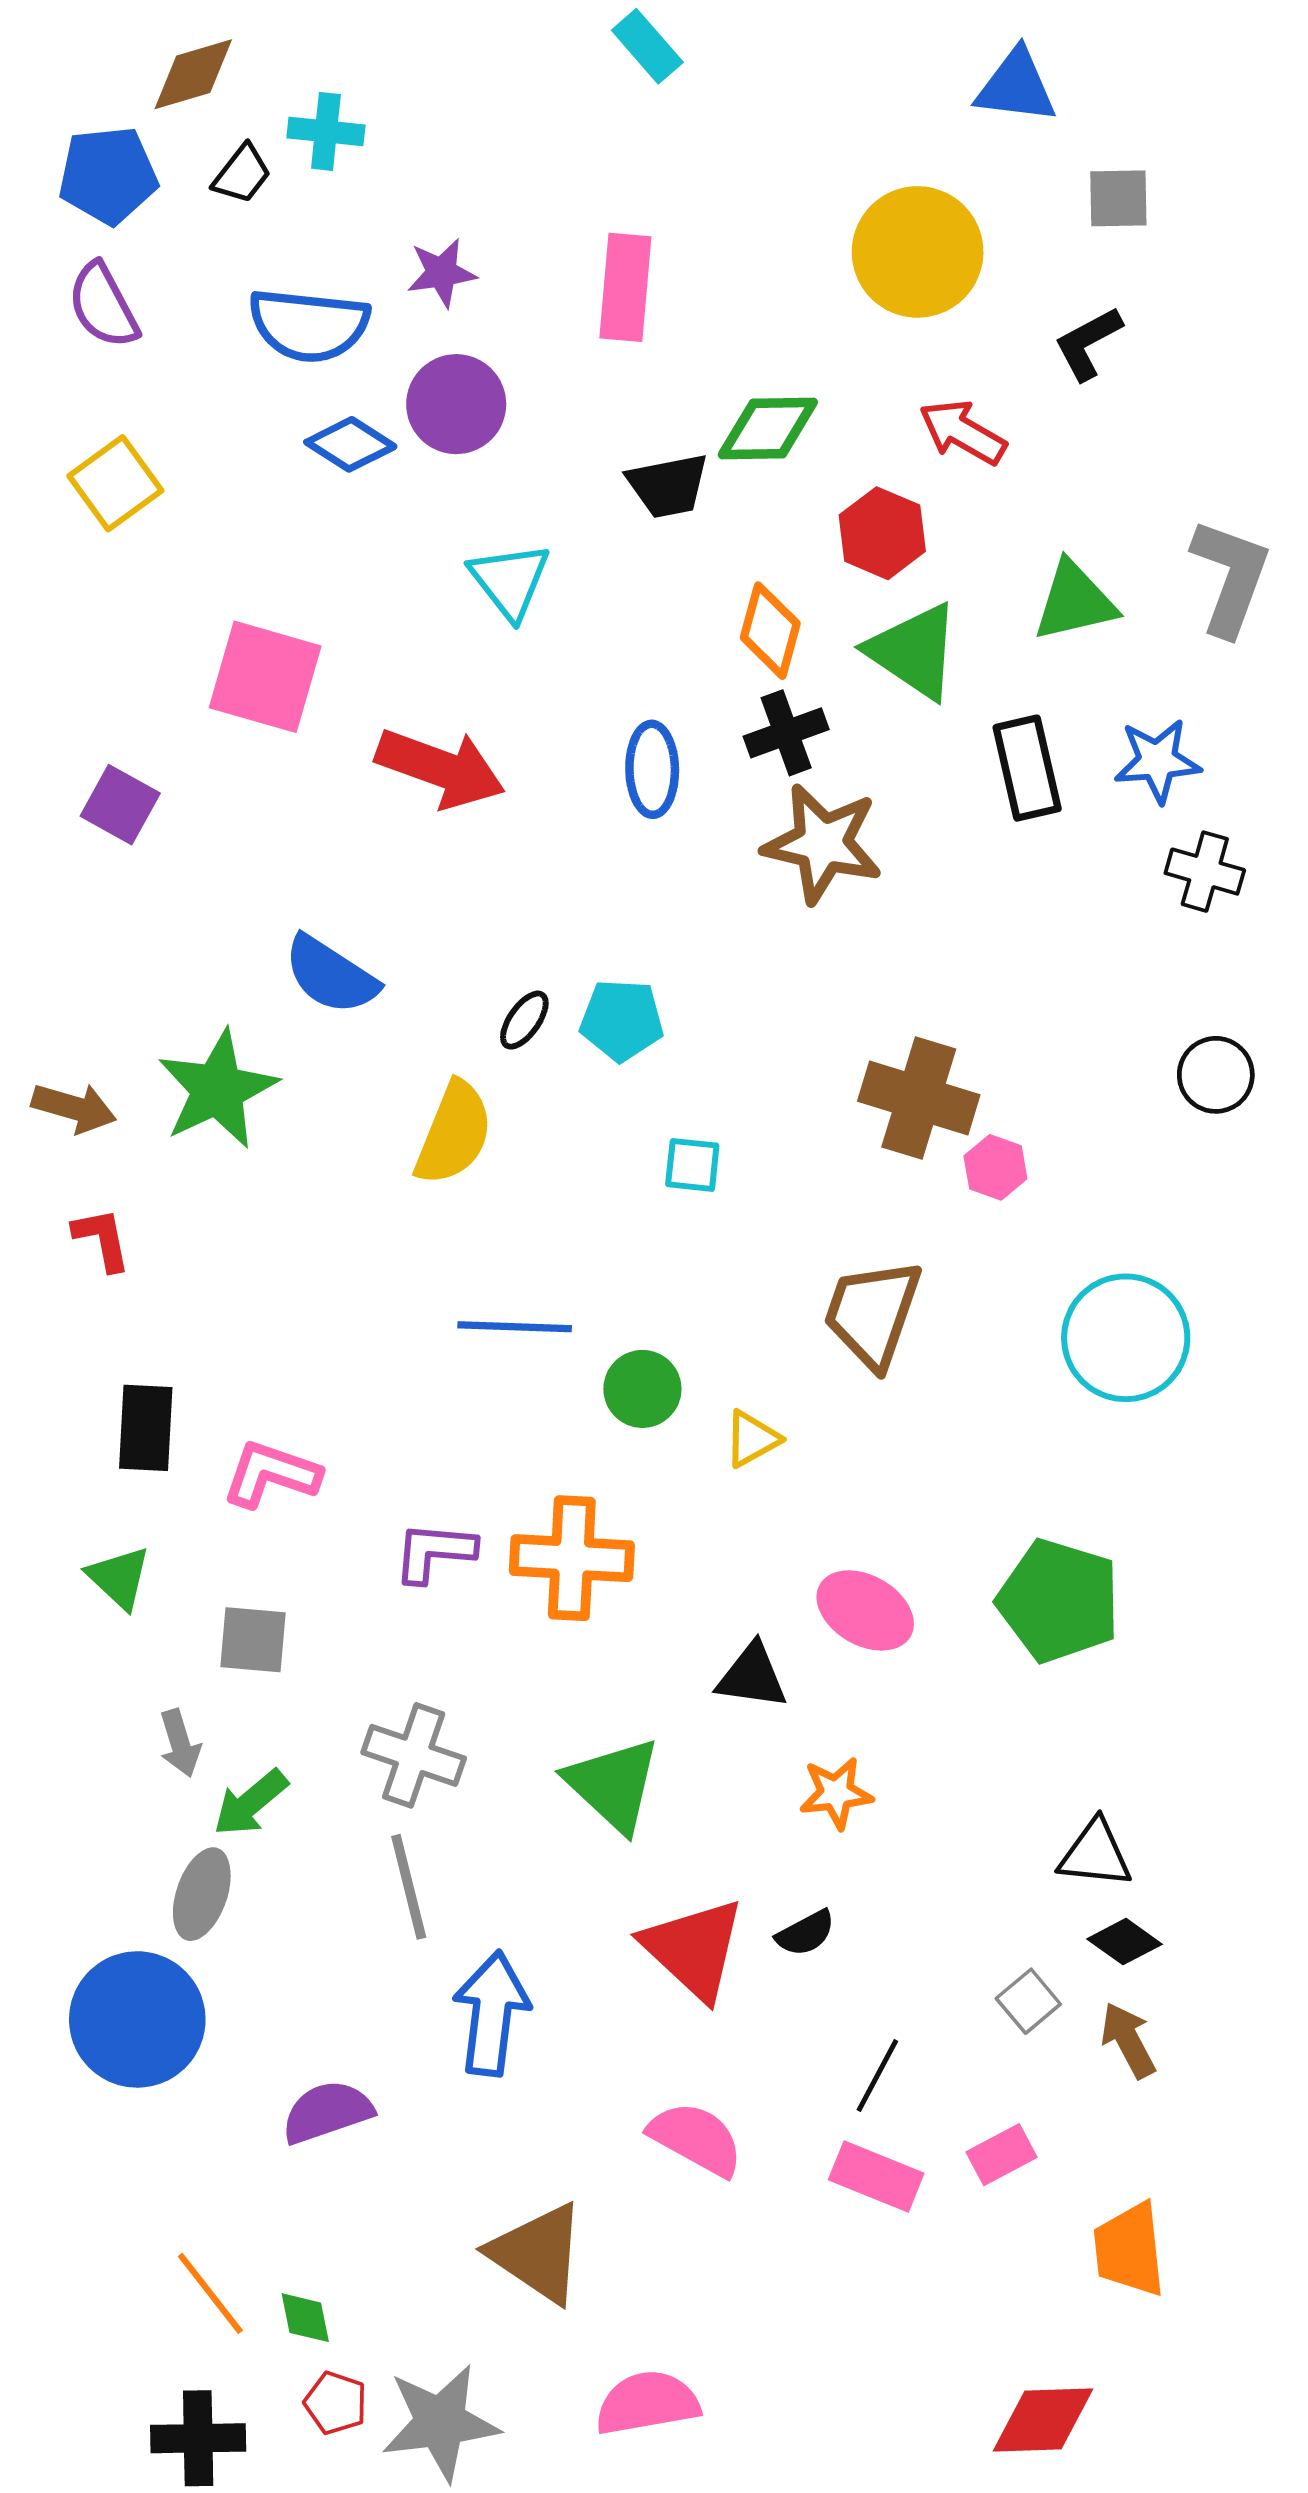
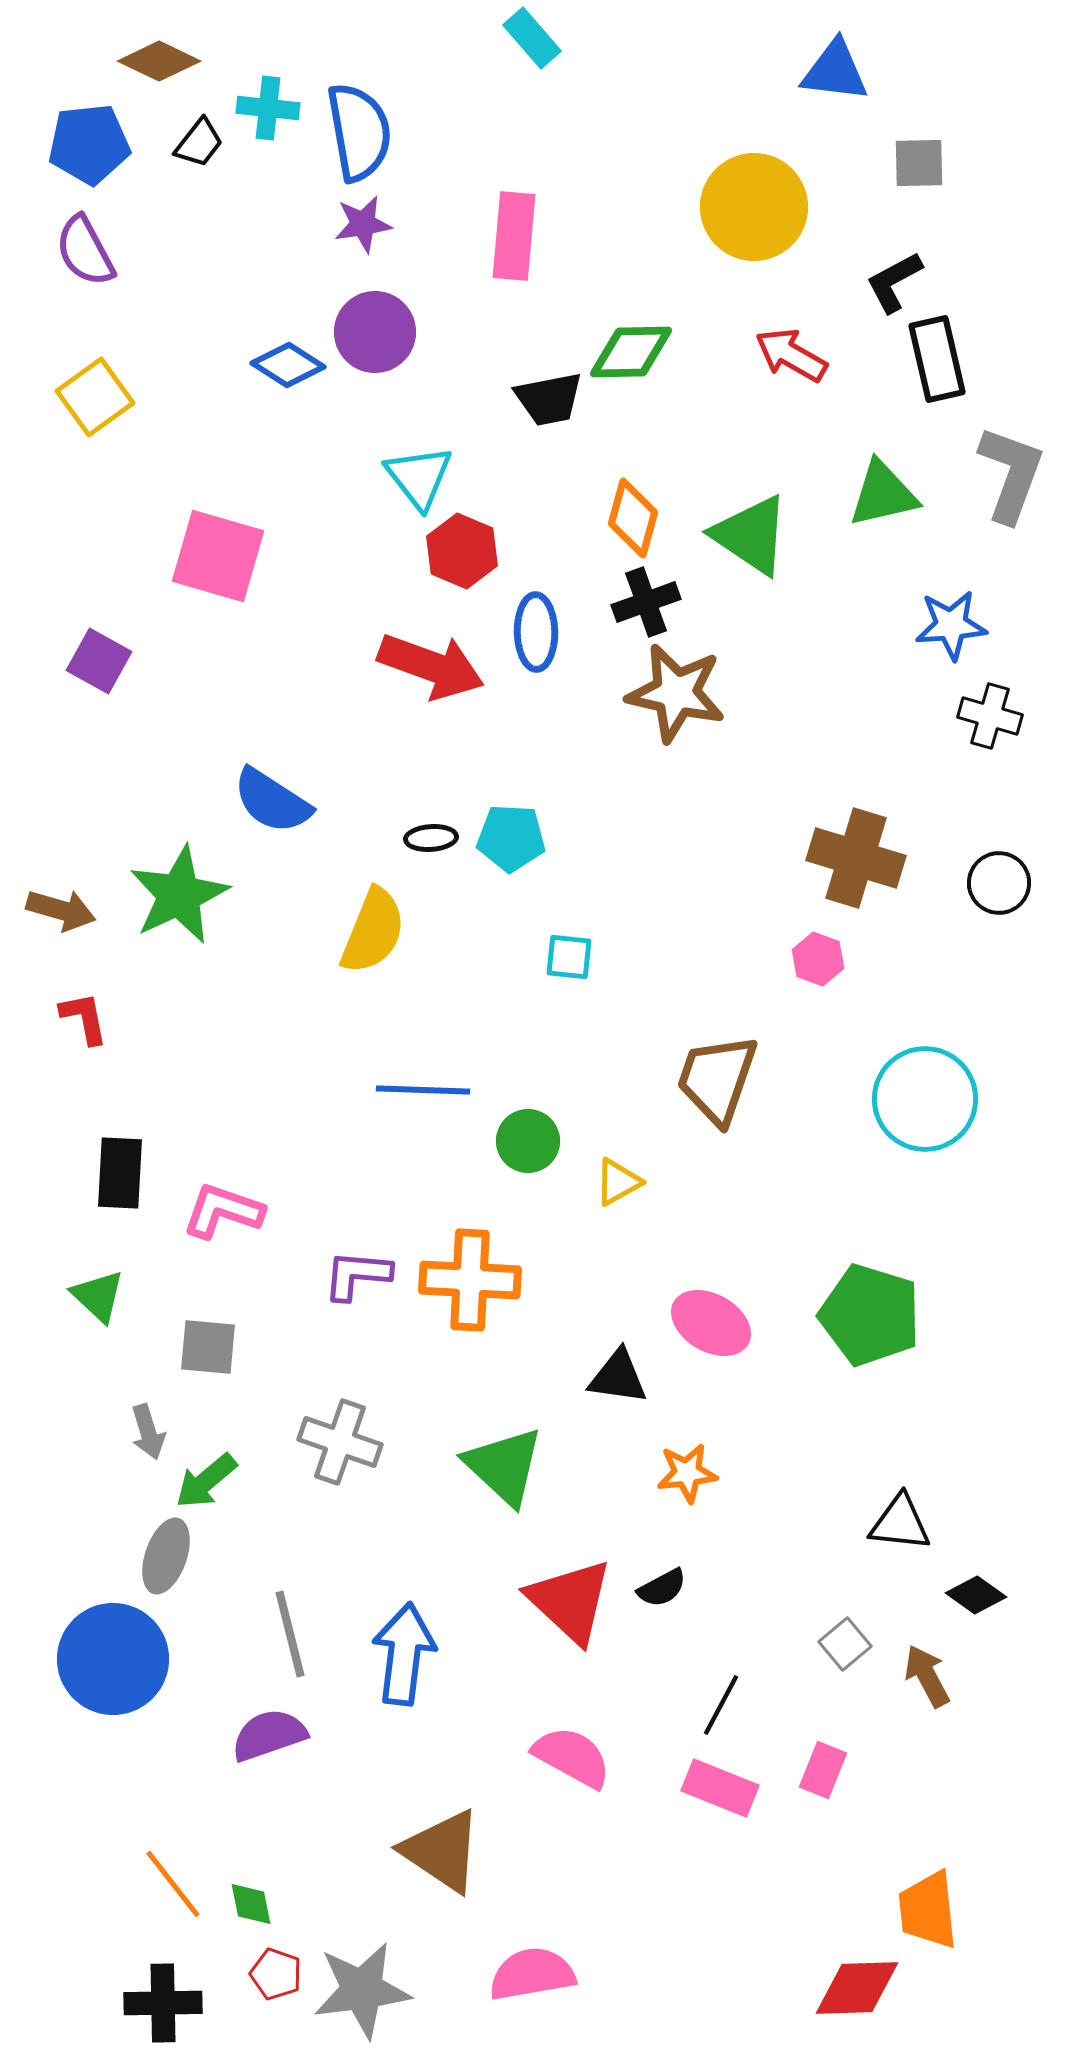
brown diamond: (193, 74) -> (159, 61), turned 42
blue semicircle: (309, 325) -> (359, 132), moved, turned -106
red hexagon: (882, 533) -> (462, 551), moved
red arrow: (440, 768) -> (431, 666), moved
black rectangle: (1027, 768) -> (937, 359), moved
black ellipse: (524, 1020) -> (431, 838), turned 51
brown cross: (919, 1098) -> (856, 858), moved
gray line: (409, 1887) -> (290, 1634), moved
black diamond: (1124, 1942) -> (976, 1595), moved
pink rectangle: (1002, 2155) -> (823, 1770), turned -40
orange trapezoid: (1129, 2250) -> (928, 1910), moved

